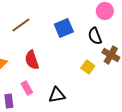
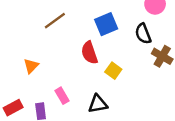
red semicircle: (32, 60) -> (89, 53), moved
yellow square: (88, 67) -> (113, 71), moved

